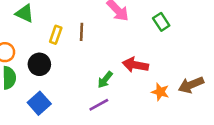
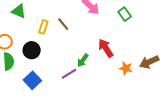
brown line: (81, 32) -> (63, 24), turned -40
red arrow: (135, 65) -> (106, 48), turned 48
purple line: (99, 105) -> (69, 74), moved

